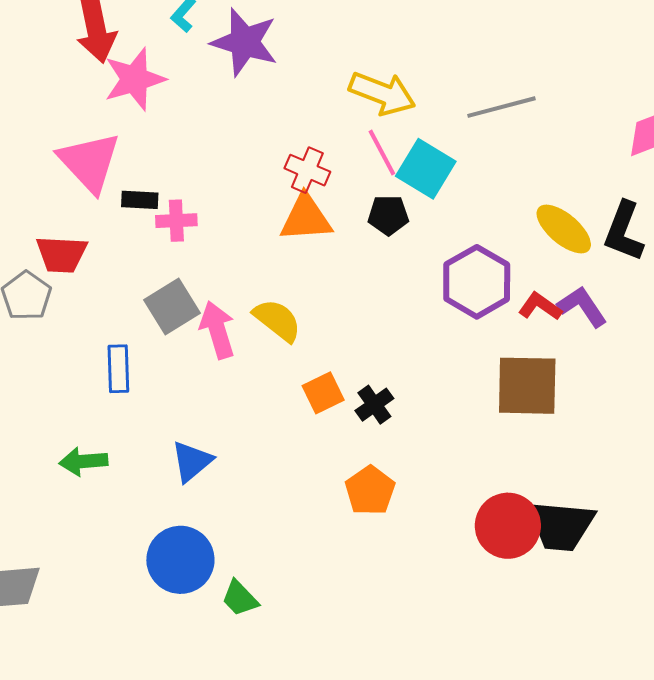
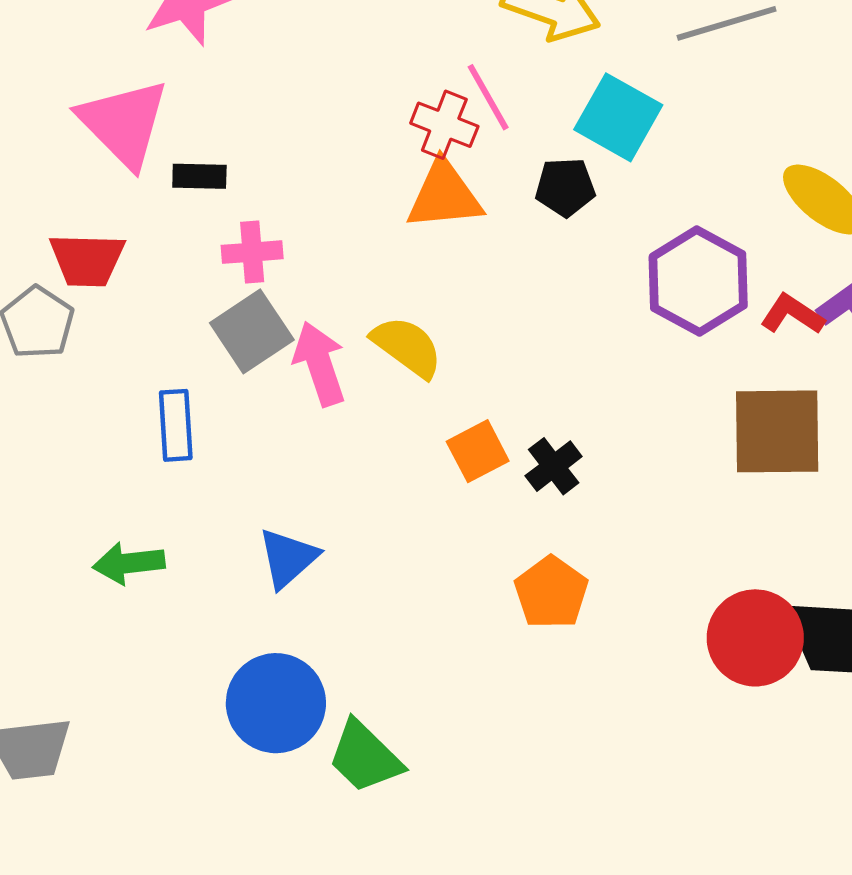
pink line: (382, 152) -> (488, 97), moved
pink cross: (176, 221) -> (252, 252), moved
green trapezoid: (240, 598) -> (365, 757), size x1.4

